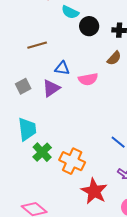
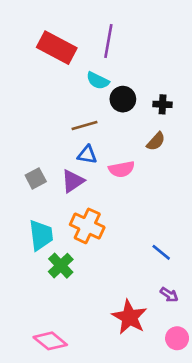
brown line: (37, 45) -> (85, 126), moved
orange cross: (72, 161) -> (87, 226), moved

